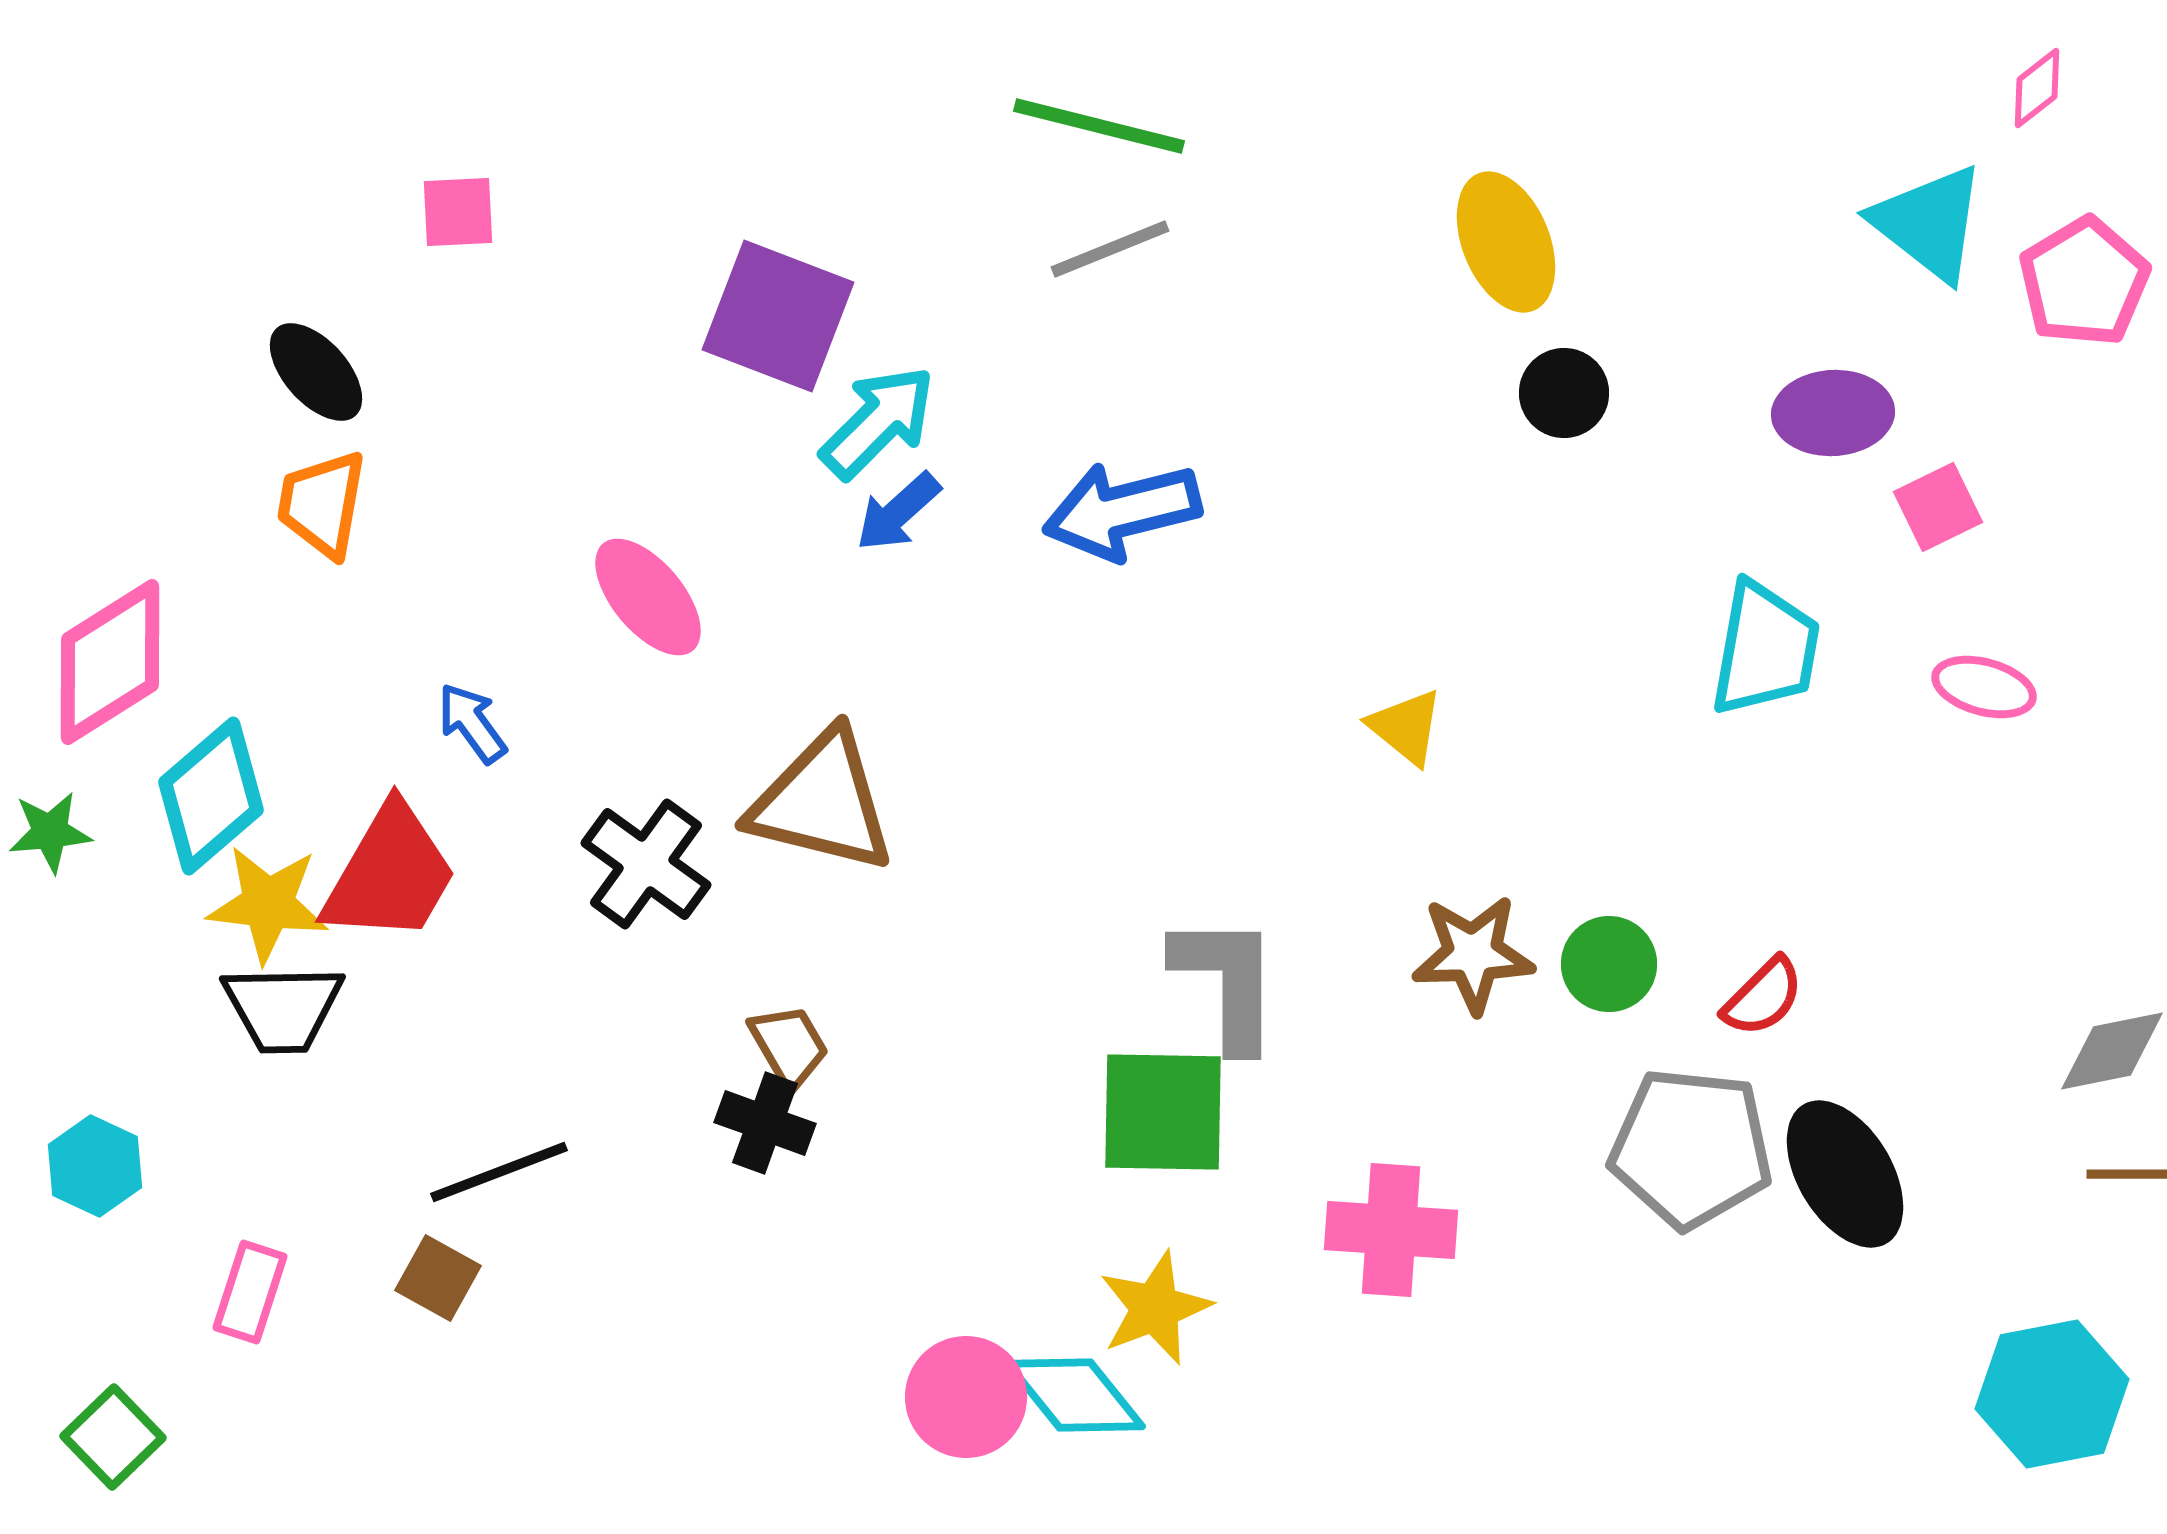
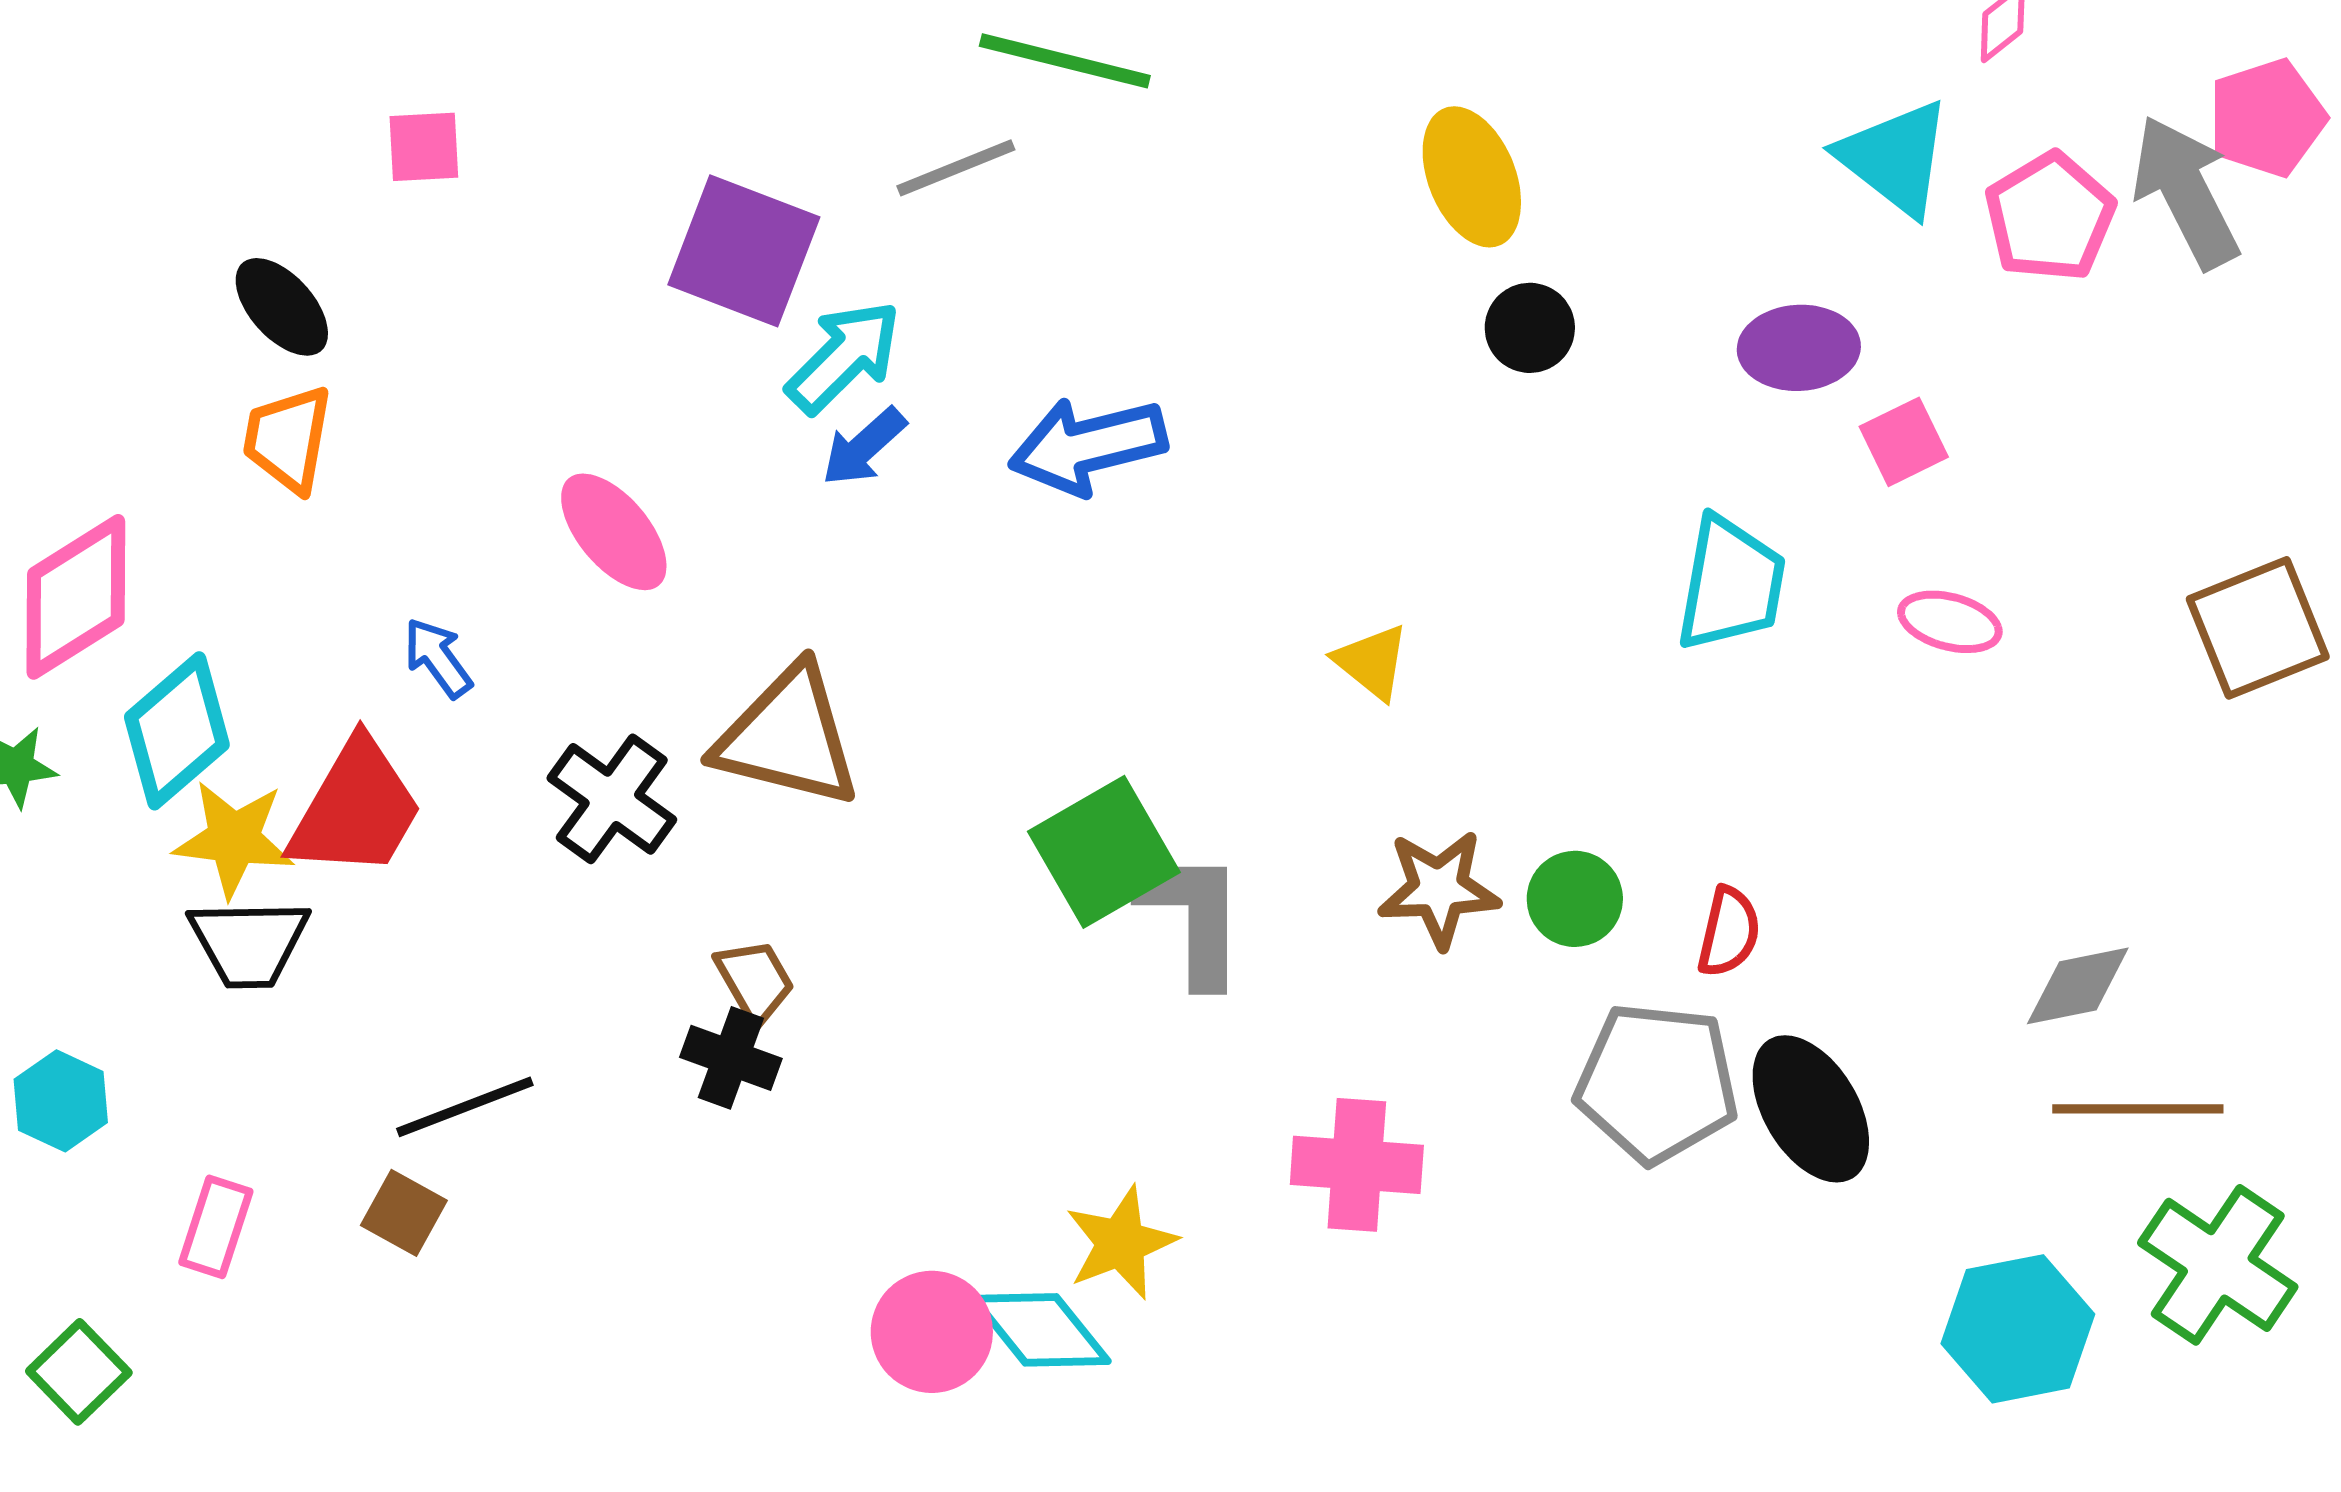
gray line: (1110, 249) -> (956, 168), moved
red semicircle: (1763, 997) -> (1729, 932), turned -32
green square: (1163, 1112) -> (1104, 852), moved, turned -31

